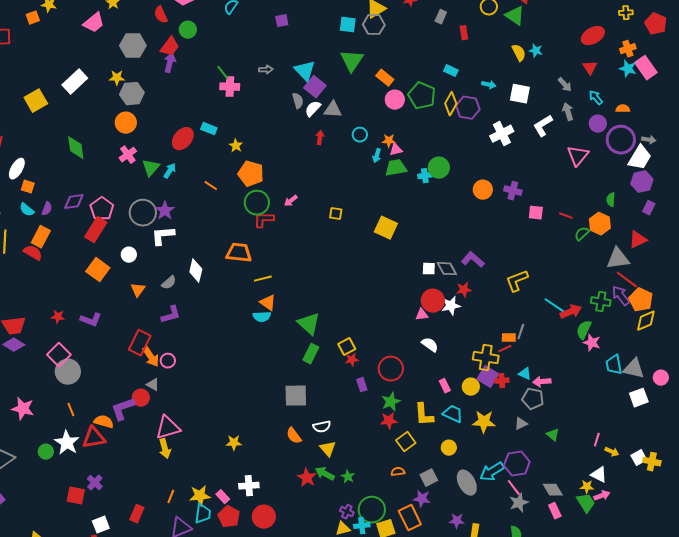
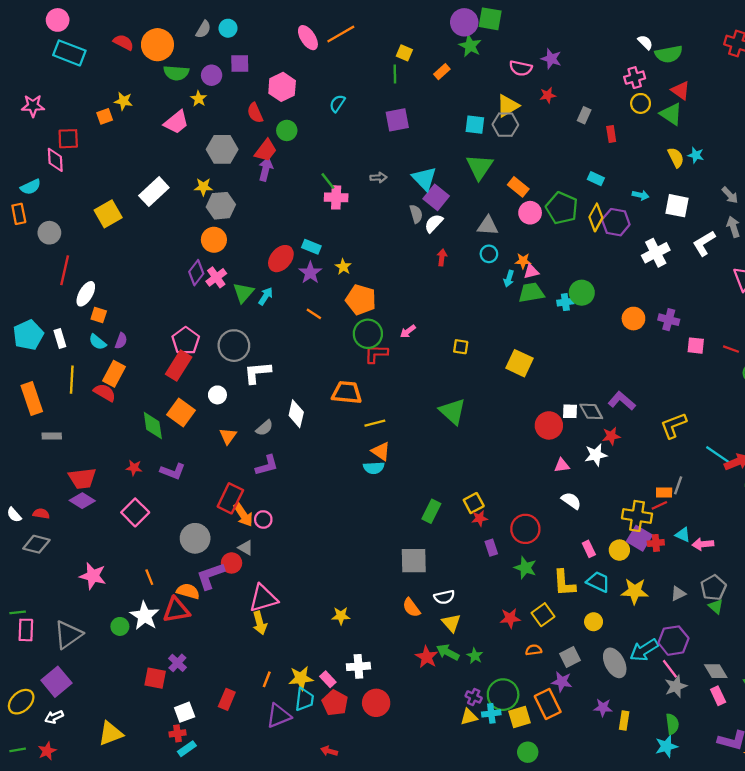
purple square: (282, 21) -> (397, 120), size x1.5
gray triangle: (333, 110) -> (488, 226), moved
green diamond: (76, 148) -> (153, 425), moved
purple diamond: (74, 202) -> (196, 273), moved, turned -45
purple star: (165, 211) -> (310, 273), moved
red circle: (433, 301) -> (549, 425), moved
green triangle: (309, 324) -> (452, 411), moved
gray circle: (68, 372) -> (195, 538), moved
gray pentagon: (533, 399) -> (713, 588), moved, turned 30
green star: (391, 402) -> (525, 568), turned -30
red star: (389, 421) -> (510, 618), moved

